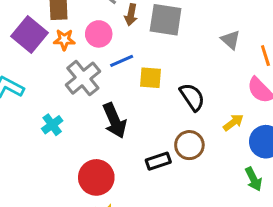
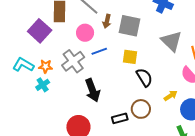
orange star: (64, 40) -> (46, 66), moved
gray triangle: (230, 40) -> (171, 41), size x1.6
yellow square: (151, 78) -> (130, 57), moved
cyan cross: (52, 125) -> (43, 85), moved

